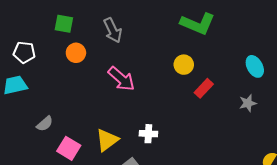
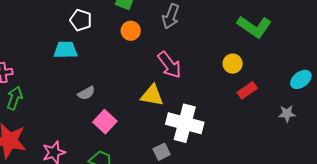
gray arrow: (113, 30) -> (171, 16), turned 35
cyan ellipse: (255, 66) -> (301, 79), turned 70
white cross: (148, 134) -> (185, 123), size x2.0
yellow triangle: (107, 140) -> (152, 95), moved, turned 35

